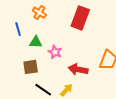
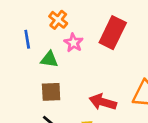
pink star: (55, 52) -> (73, 43), moved
brown square: (31, 67) -> (51, 92), moved

